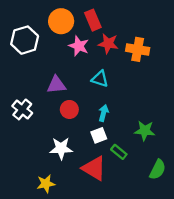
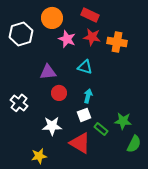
red rectangle: (93, 20) -> (90, 15), moved, turned -42
white cross: (22, 109) -> (19, 103), moved
green star: (145, 131) -> (123, 121), moved

